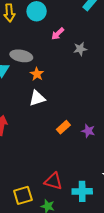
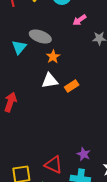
orange rectangle: (63, 127) -> (72, 86), moved
purple star: (88, 131) -> (84, 154), moved

